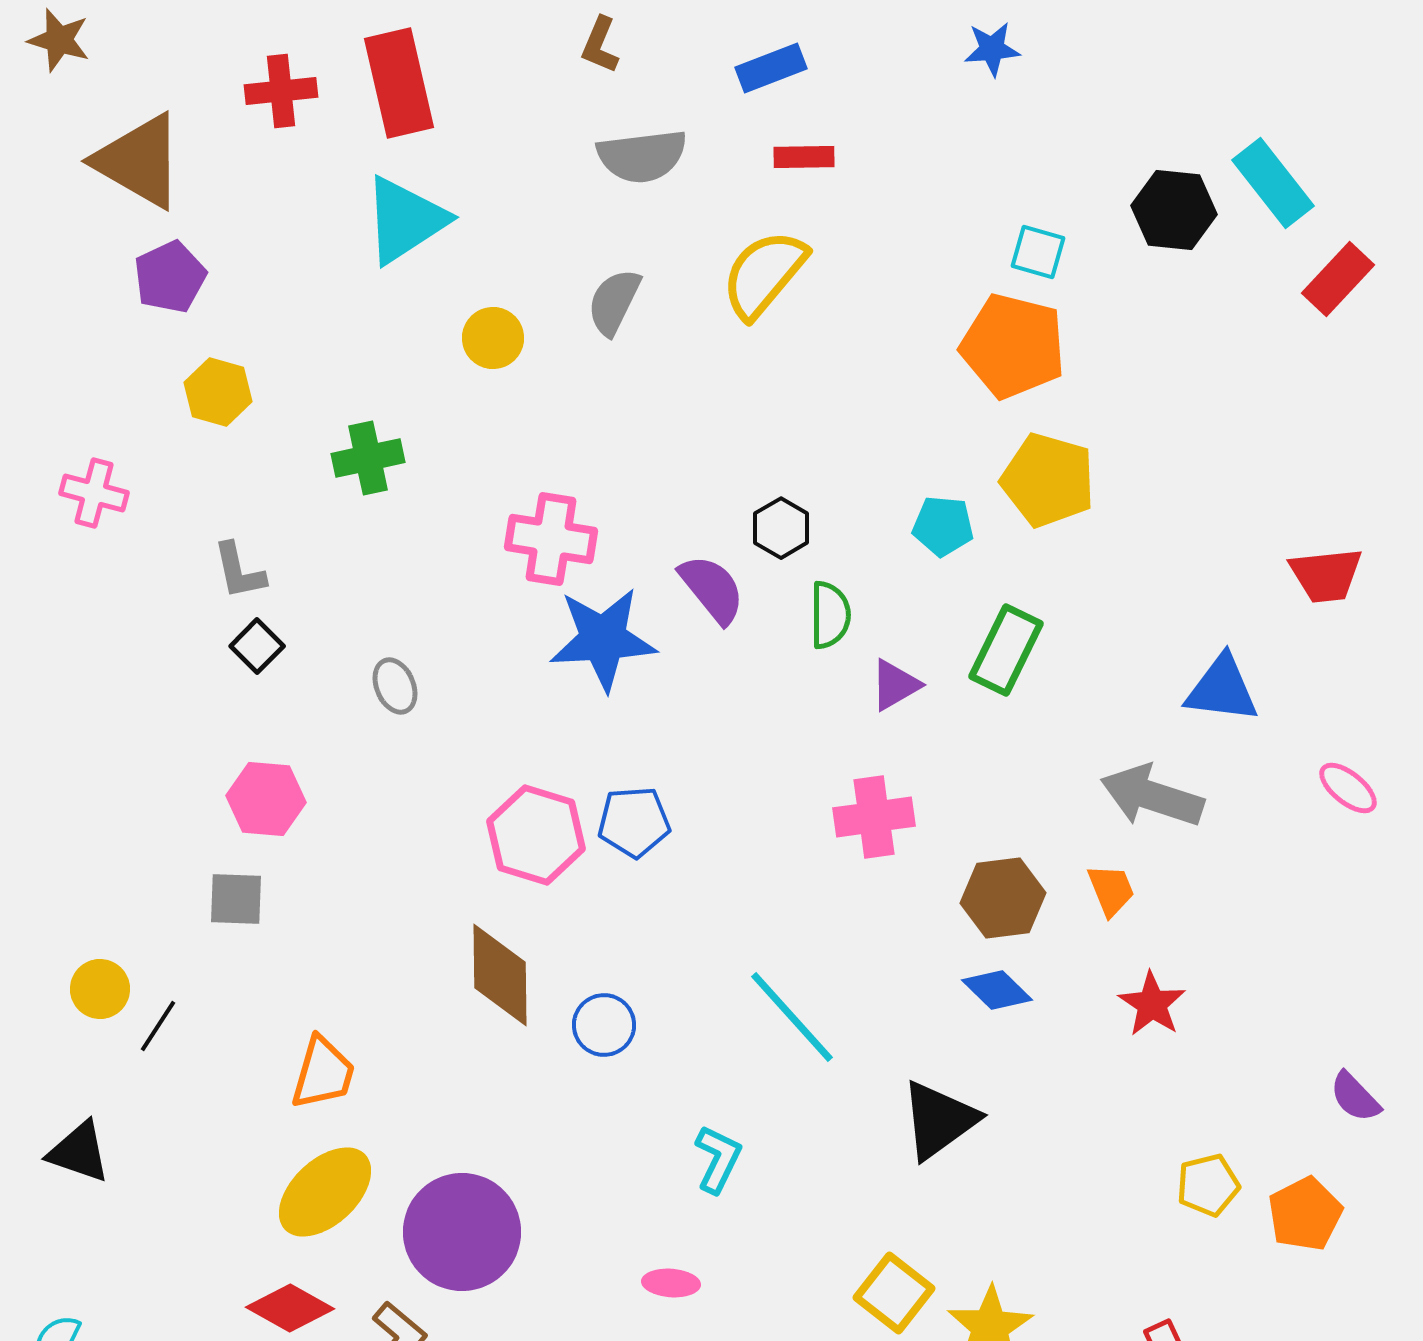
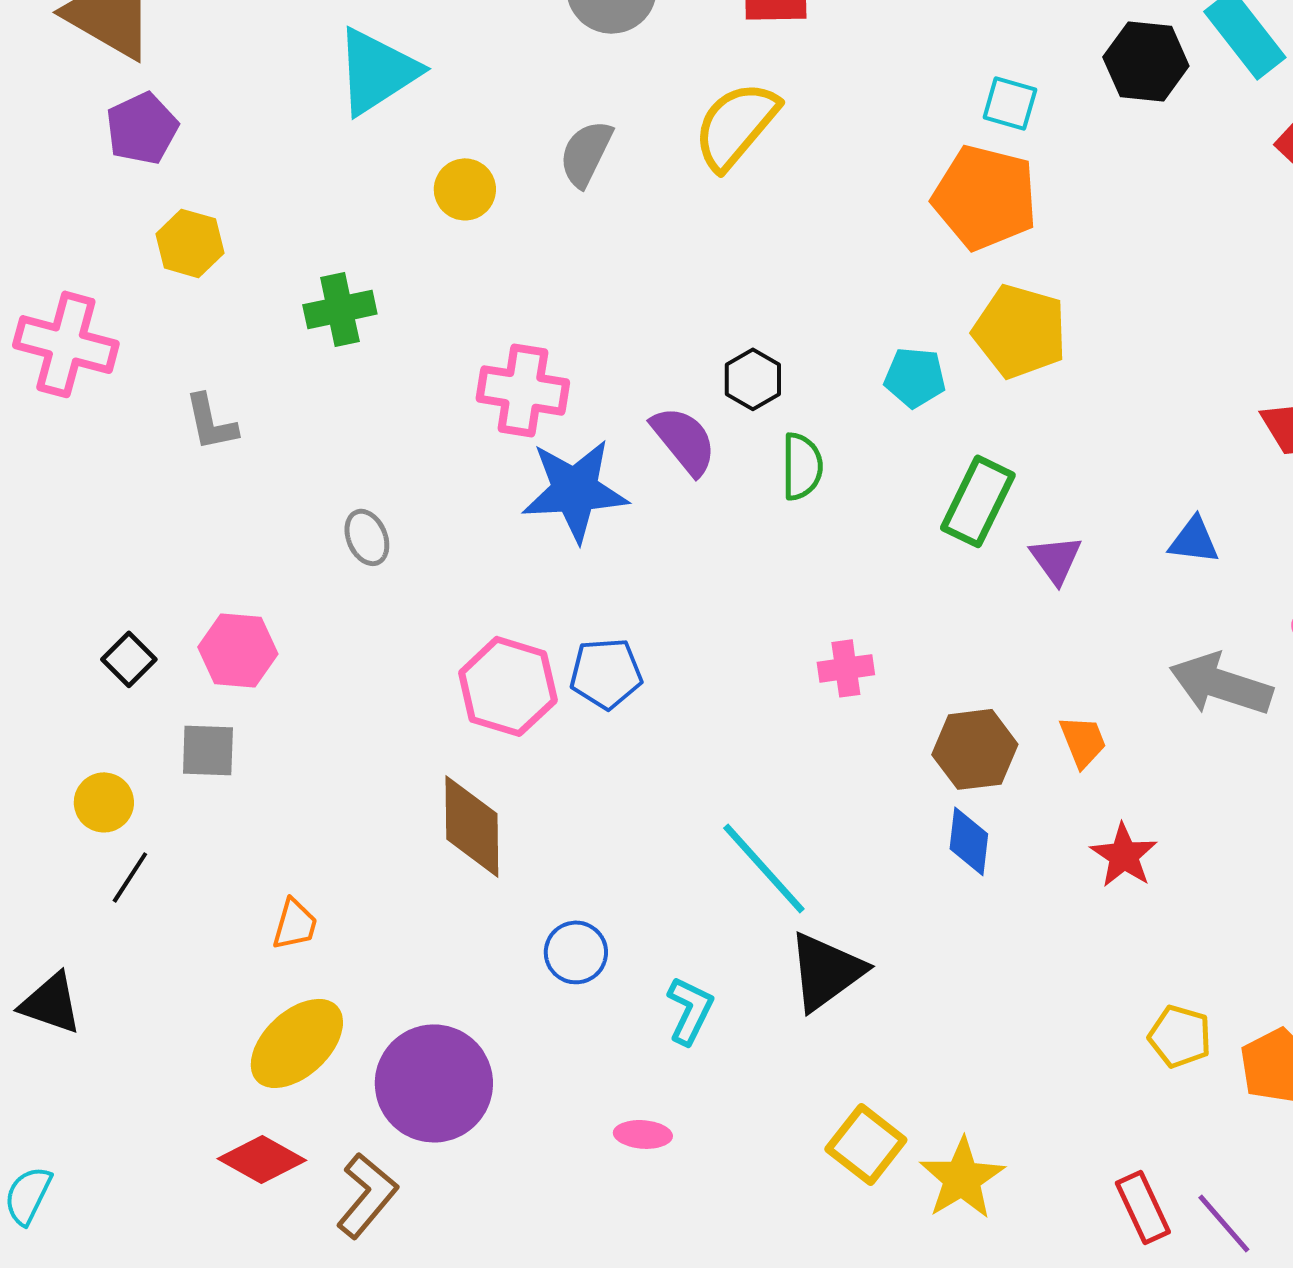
pink cross: (94, 493) -> (66, 344), size x1.5
black square: (257, 646) -> (129, 659), moved
purple triangle: (895, 685) -> (1056, 559), moved, turned -36
blue triangle: (1222, 689) -> (1194, 540), size x0.7
gray arrow: (1152, 796) -> (1221, 684), moved
pink cross: (874, 817) -> (846, 668), size x0.7
yellow circle: (100, 989) -> (104, 802), moved
blue diamond: (997, 990) -> (969, 841), turned 52
blue circle: (604, 1025) -> (576, 952), moved
orange trapezoid: (323, 1073) -> (295, 924), size x0.7
black triangle: (939, 1120) -> (826, 971), moved
yellow pentagon: (1208, 1185) -> (1180, 1036), turned 30

